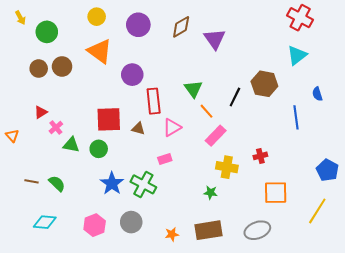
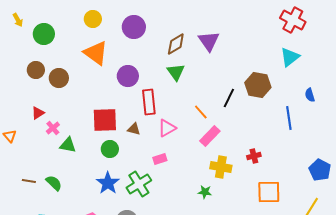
brown diamond: (181, 27) -> (176, 44), moved
brown circle: (62, 66) -> (59, 78), moved
green triangle: (193, 89) -> (176, 72), moved
green circle: (99, 149) -> (110, 149), moved
green cross: (143, 184) -> (139, 184), turned 30

